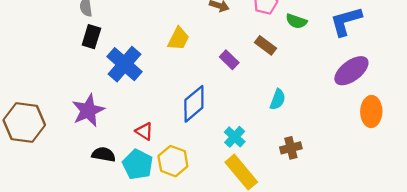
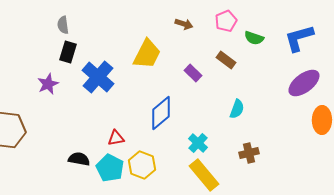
yellow trapezoid: (178, 39) -> (147, 54), size x1.4
purple star: (88, 110) -> (48, 84), moved, size x0.7
red triangle: (144, 131) -> (116, 138), turned -42

